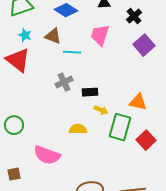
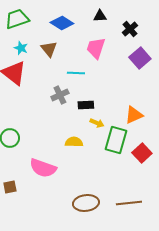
brown triangle: (53, 36) -> (49, 49), turned 30
cyan line: (72, 52) -> (76, 73), moved
orange triangle: (138, 102) -> (134, 115), turned -36

